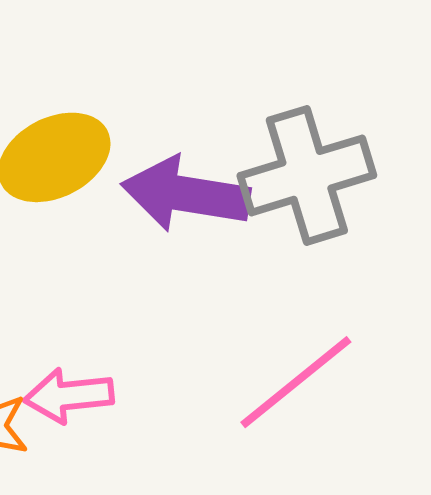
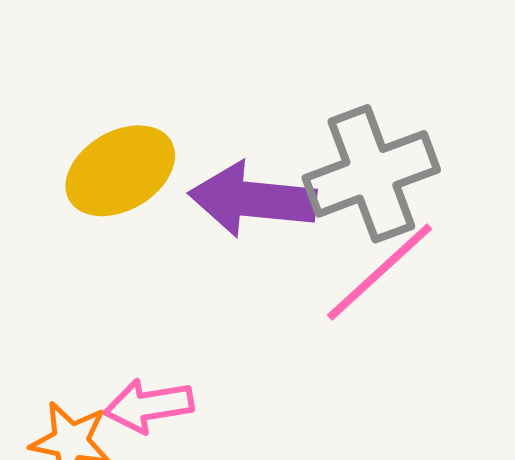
pink line: (296, 382) -> (380, 272), moved

